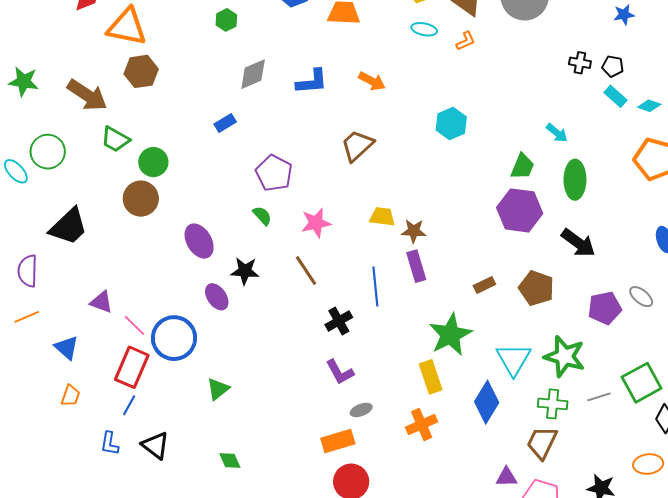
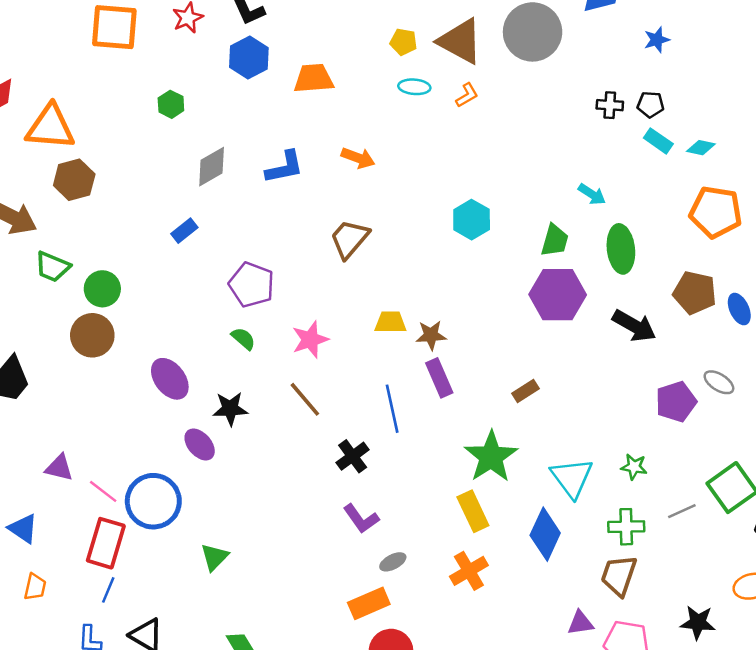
cyan hexagon: (451, 123) -> (472, 220), moved
brown pentagon: (536, 288) -> (695, 293), moved
green star: (565, 356) -> (634, 467), size x0.5

